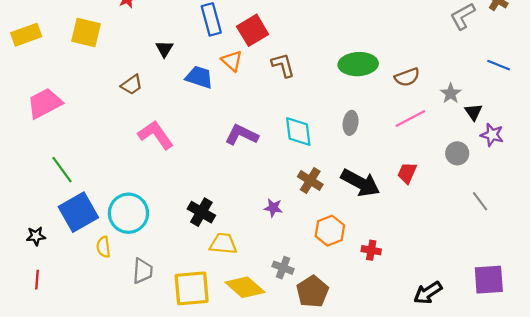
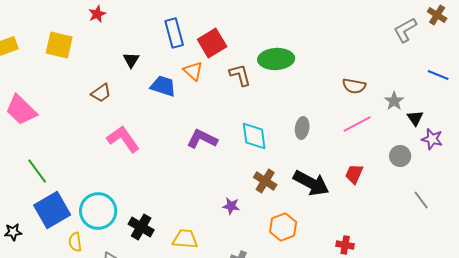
green ellipse: (358, 64) -> (276, 59), moved
brown semicircle: (407, 77) -> (354, 86), turned 30
pink trapezoid: (45, 103) -> (21, 110), turned -108
black cross: (201, 212) -> (141, 227), moved
red cross: (371, 250) -> (345, 245), moved

